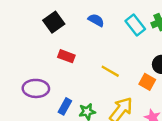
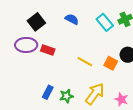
orange square: (147, 82) -> (111, 63), moved
purple ellipse: (36, 88) -> (26, 45), moved

